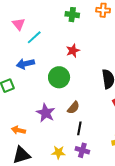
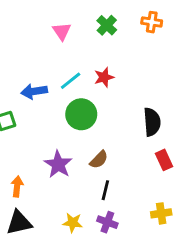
green cross: (72, 15) -> (107, 25), turned 32
pink triangle: (19, 24) -> (62, 31), moved
cyan line: (34, 37) -> (71, 81), moved
orange arrow: (18, 130) -> (17, 186), turned 80

